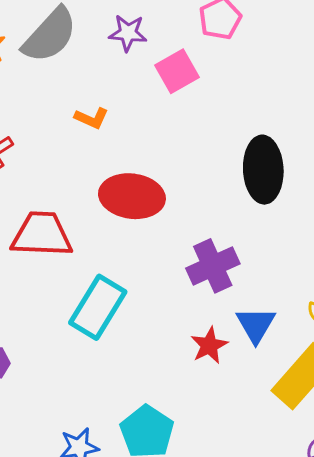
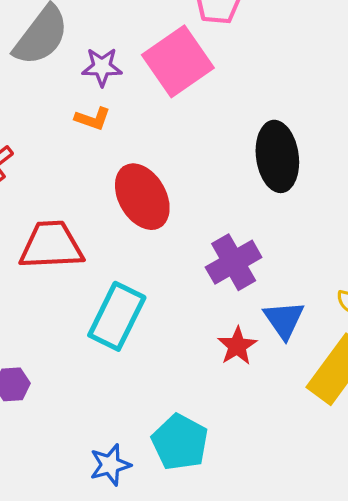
purple star: (128, 33) -> (102, 67), moved
pink square: (177, 71) -> (178, 61), size x1.5
red ellipse: (132, 196) -> (142, 197), turned 58

